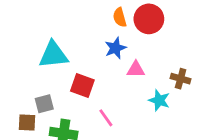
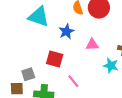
blue star: (115, 48) -> (66, 31), moved
cyan triangle: (53, 55) -> (39, 17), moved, turned 30

